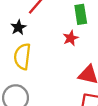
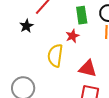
yellow semicircle: (22, 56) -> (55, 56), moved

